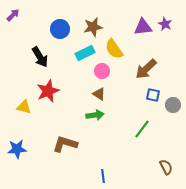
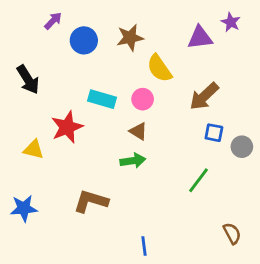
purple arrow: (13, 15) -> (53, 21), moved
purple star: (165, 24) -> (231, 22), moved
cyan rectangle: (85, 53) -> (102, 99), moved, turned 42
black arrow: (40, 57) -> (28, 80), moved

